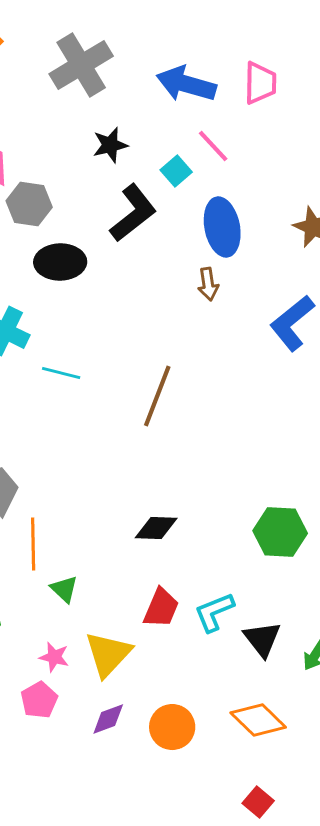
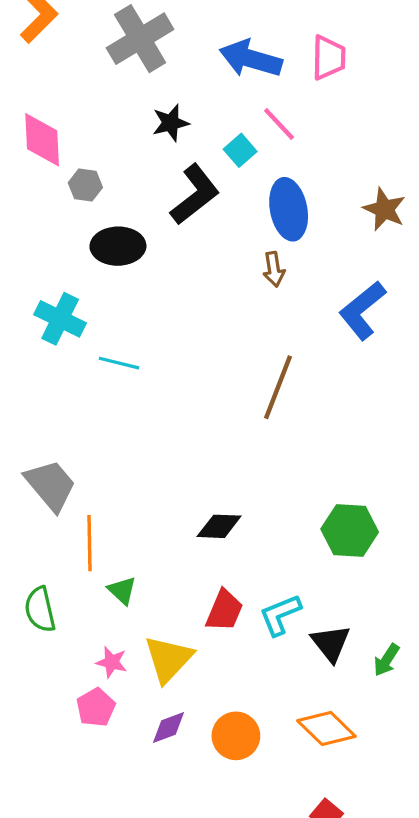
gray hexagon: (29, 204) -> (85, 185), size x0.7
brown line: (157, 396) -> (278, 387), moved

